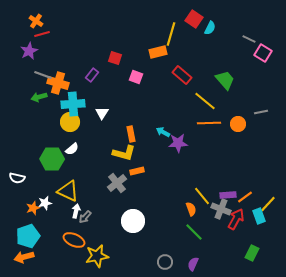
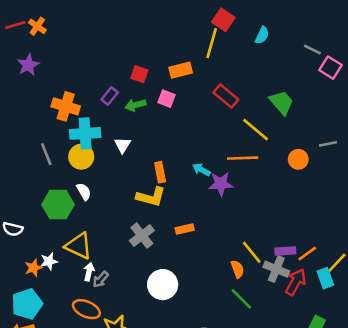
red square: (194, 19) -> (223, 20), moved
red line: (42, 34) -> (15, 25), moved
orange rectangle: (158, 52) -> (181, 70), moved
gray line: (43, 75) -> (46, 154), moved, turned 48
green arrow: (39, 97) -> (135, 105), moved
orange line: (209, 123) -> (243, 158), moved
white semicircle: (72, 149) -> (84, 192), turned -80
orange rectangle: (137, 171) -> (185, 229), moved

